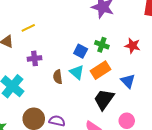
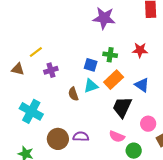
purple cross: (35, 58) -> (51, 70), moved
cyan triangle: (77, 72) -> (91, 86), turned -49

